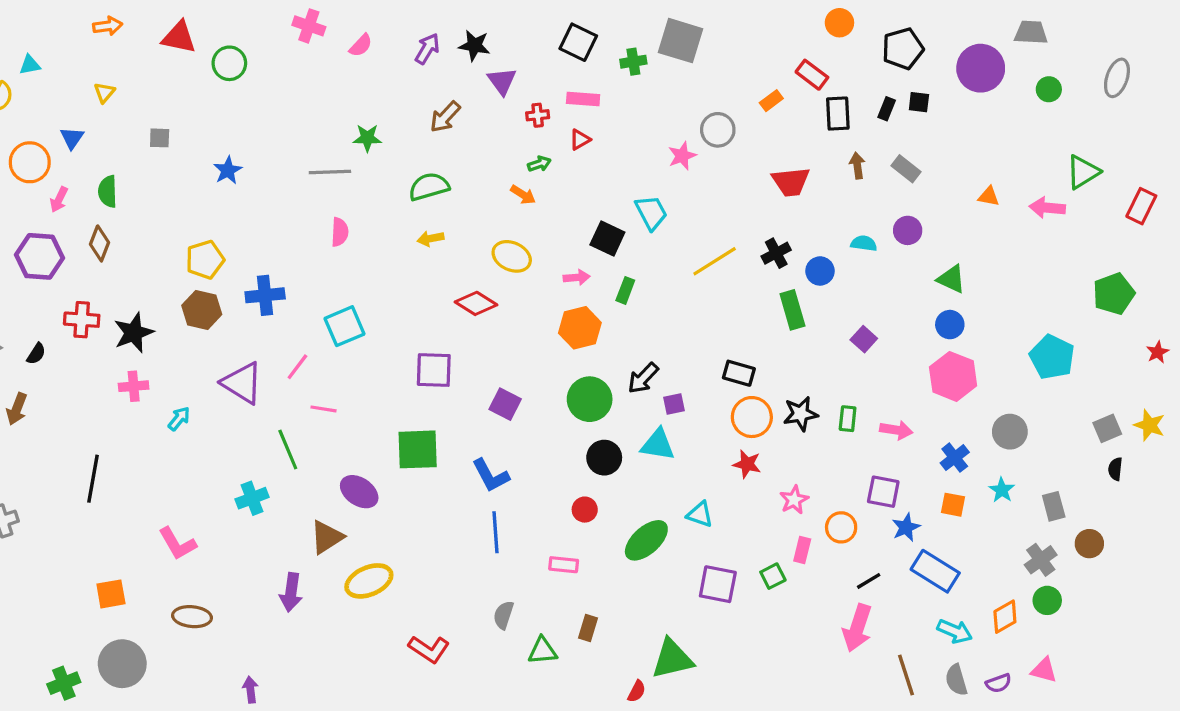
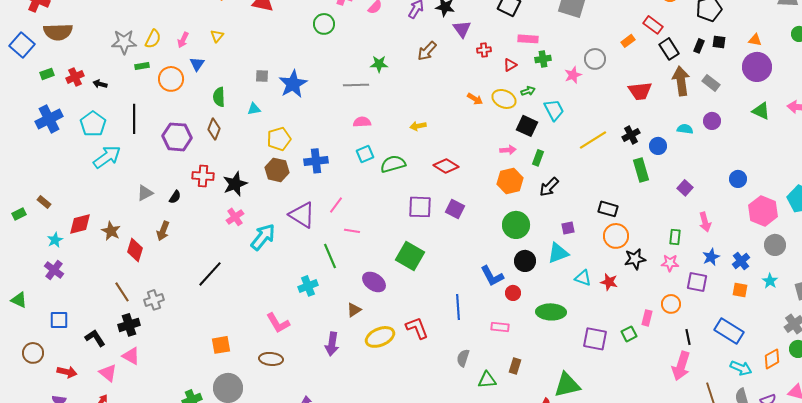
green cross: (633, 62) -> (543, 59), moved
green circle: (229, 63) -> (324, 24), moved
cyan triangle: (30, 65) -> (254, 109), moved
purple circle: (981, 68) -> (757, 67), moved
pink rectangle: (583, 99) -> (528, 39), moved
black rectangle: (838, 114) -> (669, 49), turned -30
gray square: (160, 138) -> (262, 76), moved
green arrow: (539, 164) -> (528, 91), moved
brown arrow: (857, 166) -> (681, 81), size x1.8
blue star: (228, 170) -> (293, 84), size x1.6
green semicircle: (429, 187) -> (393, 164), moved
orange triangle: (989, 196) -> (755, 40), moved
pink arrow: (59, 200) -> (183, 40), moved
pink semicircle: (340, 232) -> (362, 122), turned -96
yellow ellipse: (512, 256) -> (504, 99), moved
green triangle: (951, 279) -> (761, 111), moved
cyan square: (345, 326) -> (365, 154), moved, size x0.7
pink hexagon: (953, 376) -> (763, 211), moved
black arrow: (643, 378) -> (549, 187), moved
pink cross: (134, 386) -> (235, 217), turned -30
purple square: (505, 404) -> (455, 209), moved
black star: (801, 414) -> (635, 259), moved
cyan arrow: (179, 419) -> (263, 237), size x1.8
pink arrow: (896, 430) -> (705, 222), moved, turned 66
cyan triangle: (658, 445) -> (558, 253), turned -30
green square: (418, 449) -> (410, 256), turned 32
red star: (747, 464) -> (609, 282), moved
blue L-shape: (491, 475) -> (492, 276), moved
black line: (93, 479) -> (210, 274), turned 32
pink star: (794, 500) -> (670, 263), moved, turned 30
cyan triangle: (700, 514) -> (583, 278), moved
blue star: (906, 527) -> (711, 257), moved
brown triangle: (327, 537) -> (354, 310), size x0.7
green ellipse: (646, 540) -> (551, 312), turned 44
pink L-shape: (177, 544) -> (278, 323), moved
black line: (869, 581) -> (688, 337), turned -70
red L-shape: (429, 649) -> (417, 328), moved, turned -145

